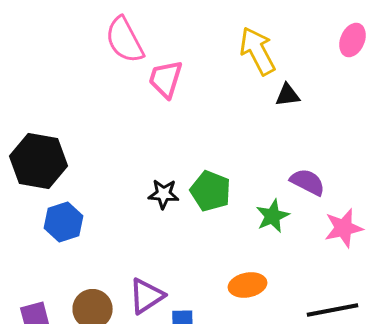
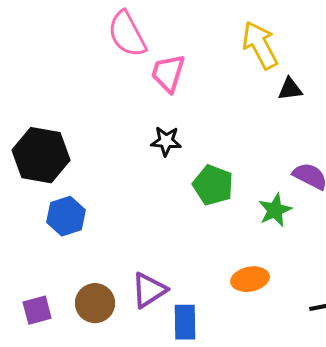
black star: (164, 194) -> (166, 141), moved

